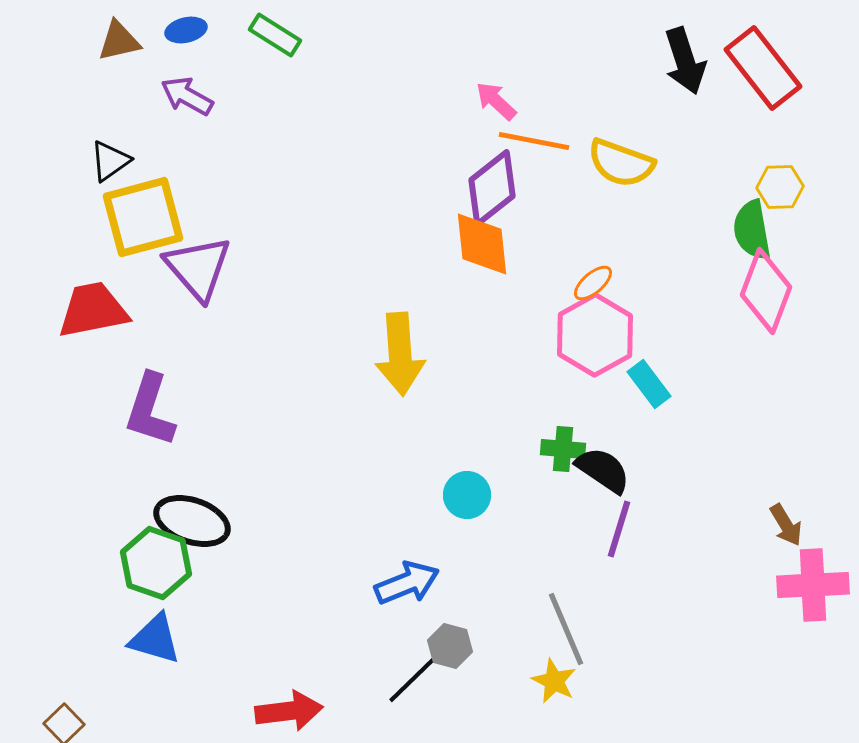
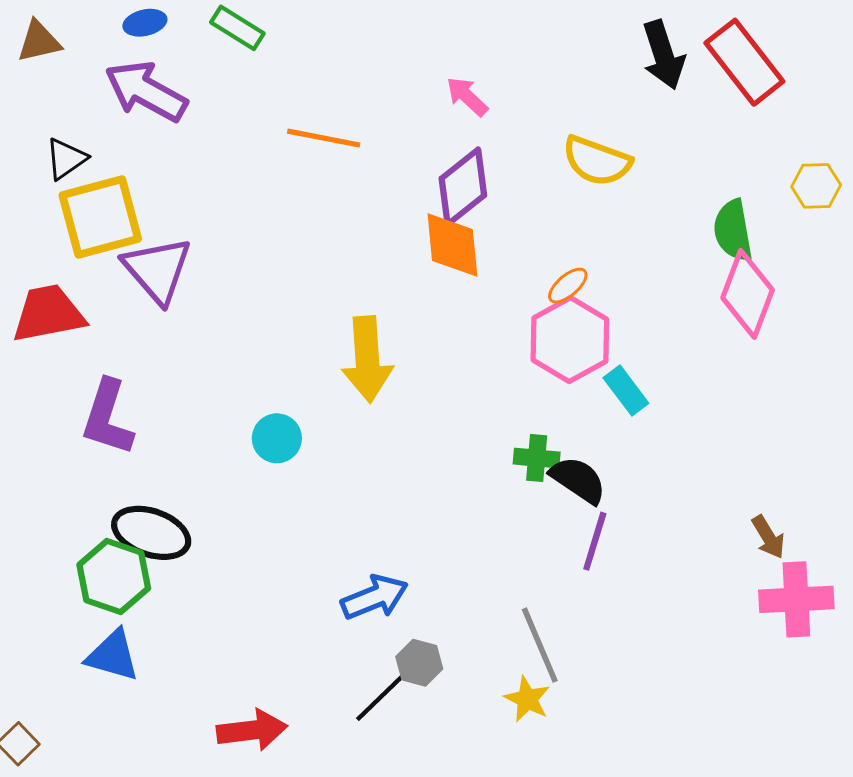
brown triangle: (119, 41) -> (39, 41), moved
purple arrow: (187, 96) -> (146, 91), size x1.5
orange line: (534, 141) -> (324, 138), moved
yellow hexagon: (780, 187) -> (816, 186), moved
cyan circle: (467, 495) -> (277, 438), moved

